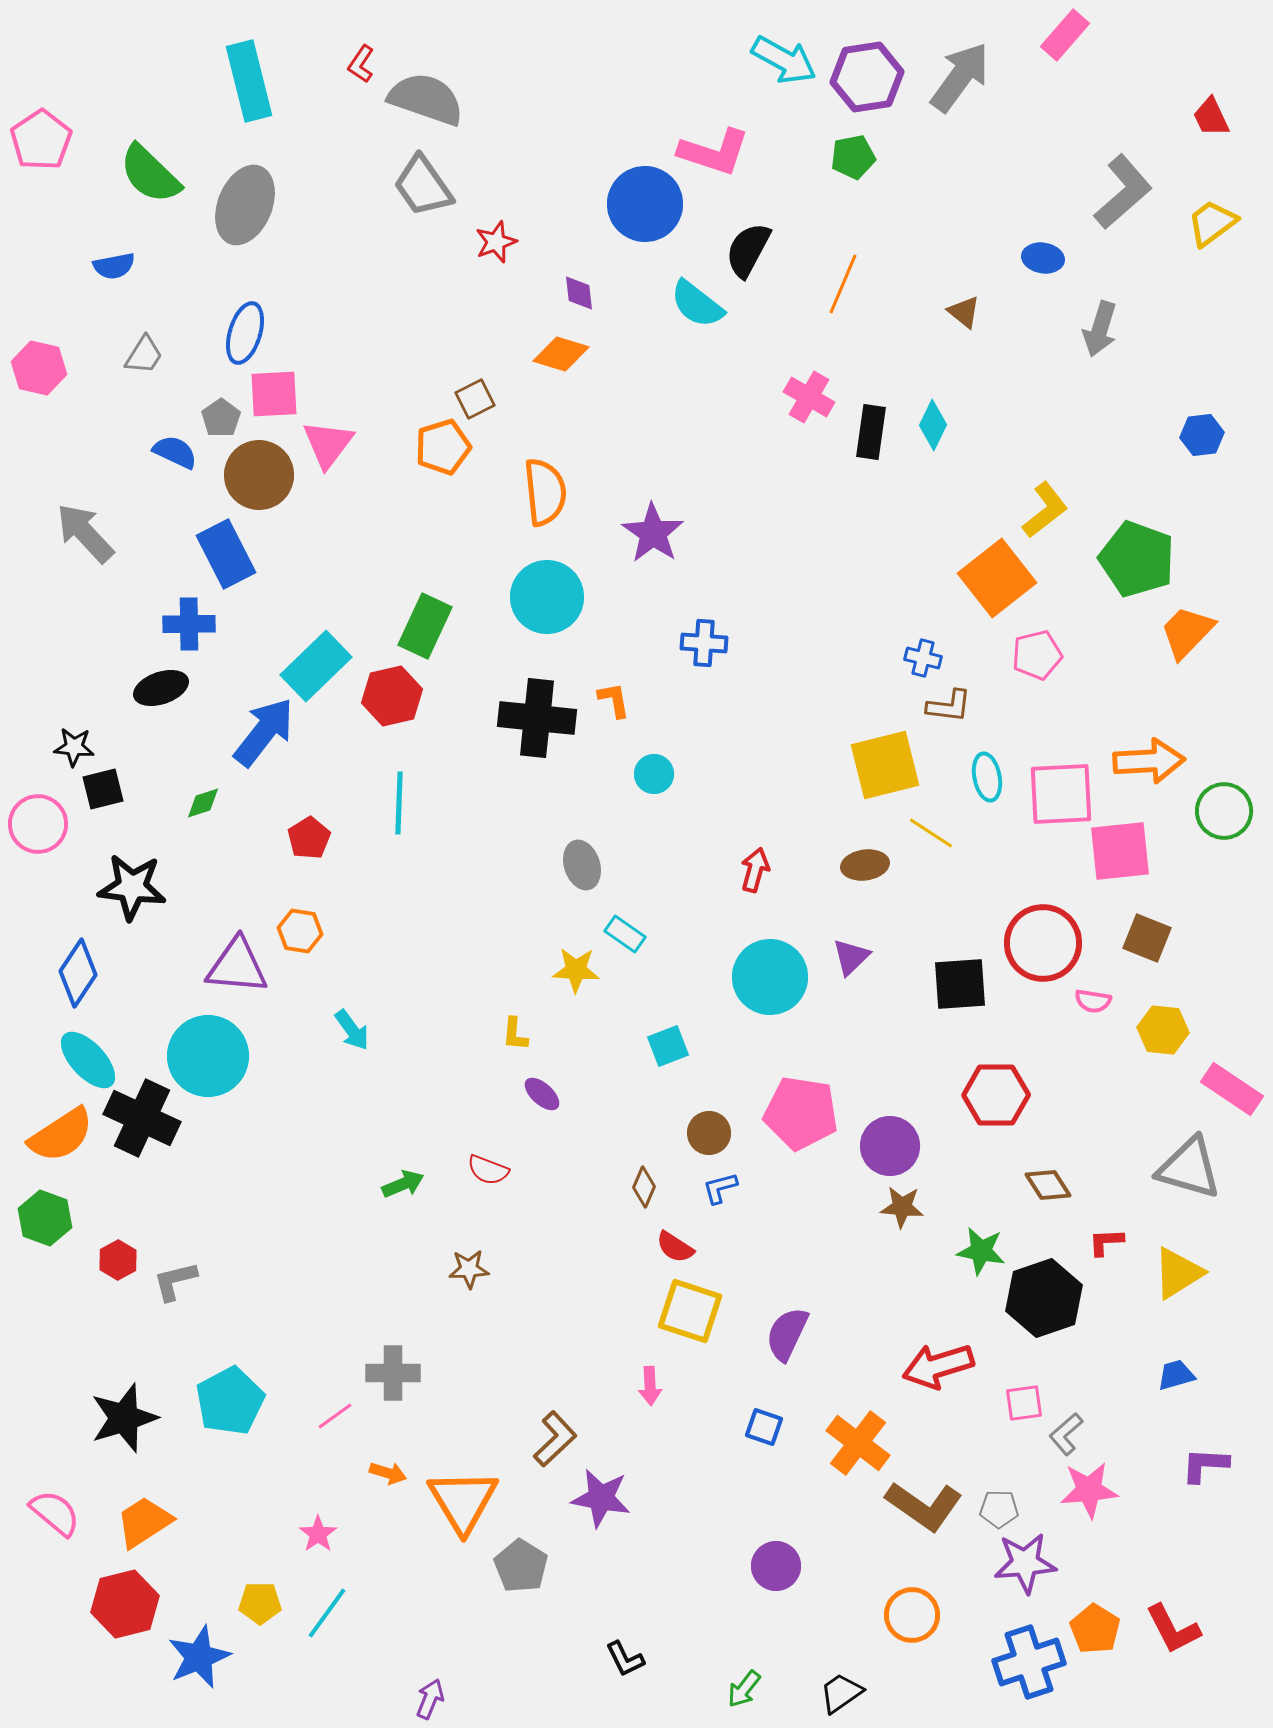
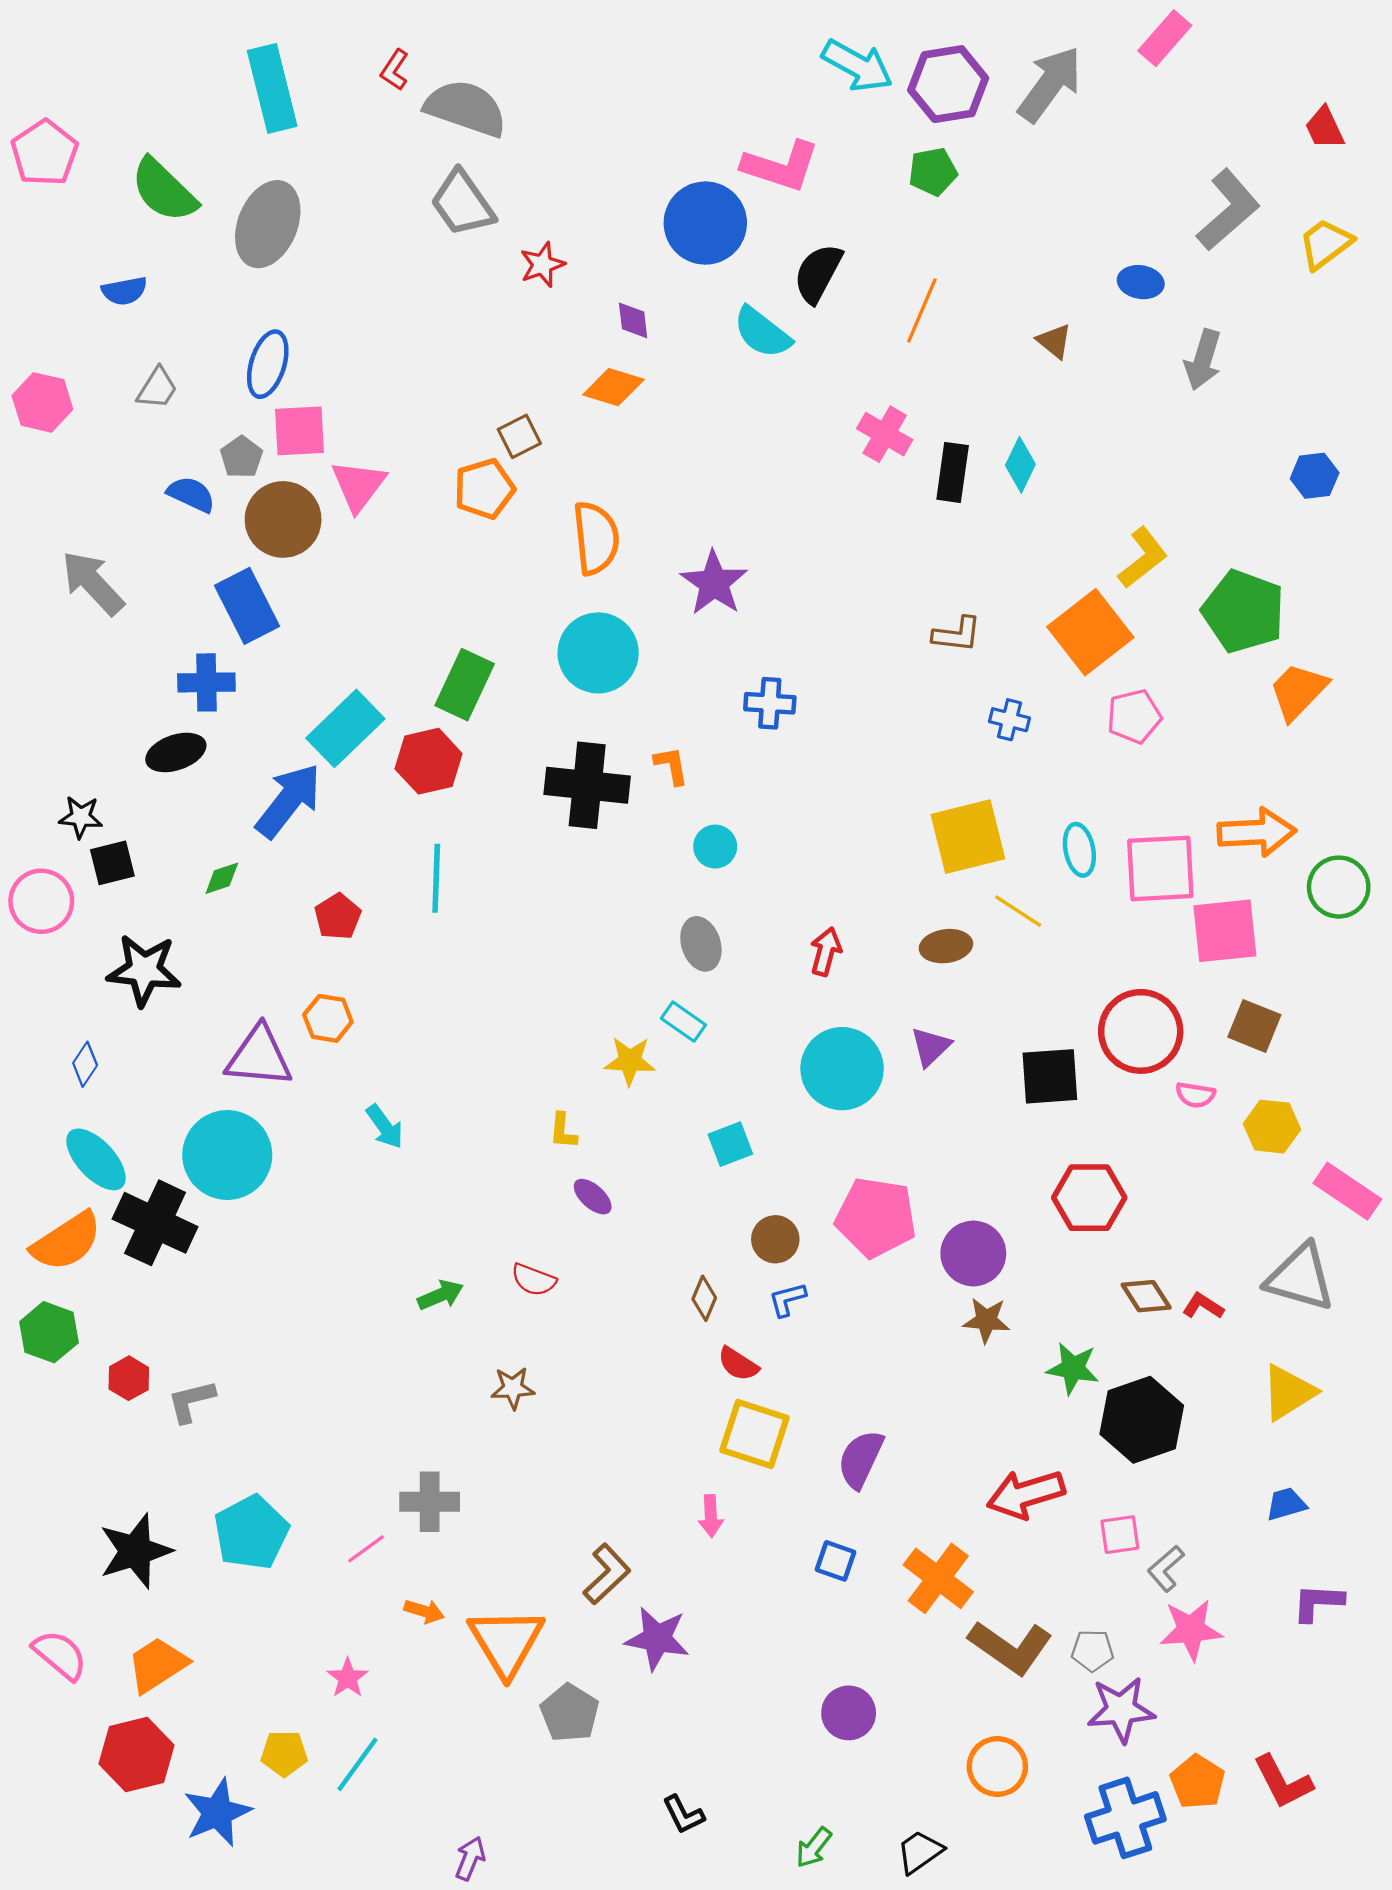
brown L-shape: (949, 706) -> (957, 634), moved
gray ellipse: (582, 865) -> (701, 944), moved
blue diamond: (78, 973) -> (85, 1064), size x0.6
red L-shape: (1106, 1242) -> (1203, 1306), moved, turned 36

